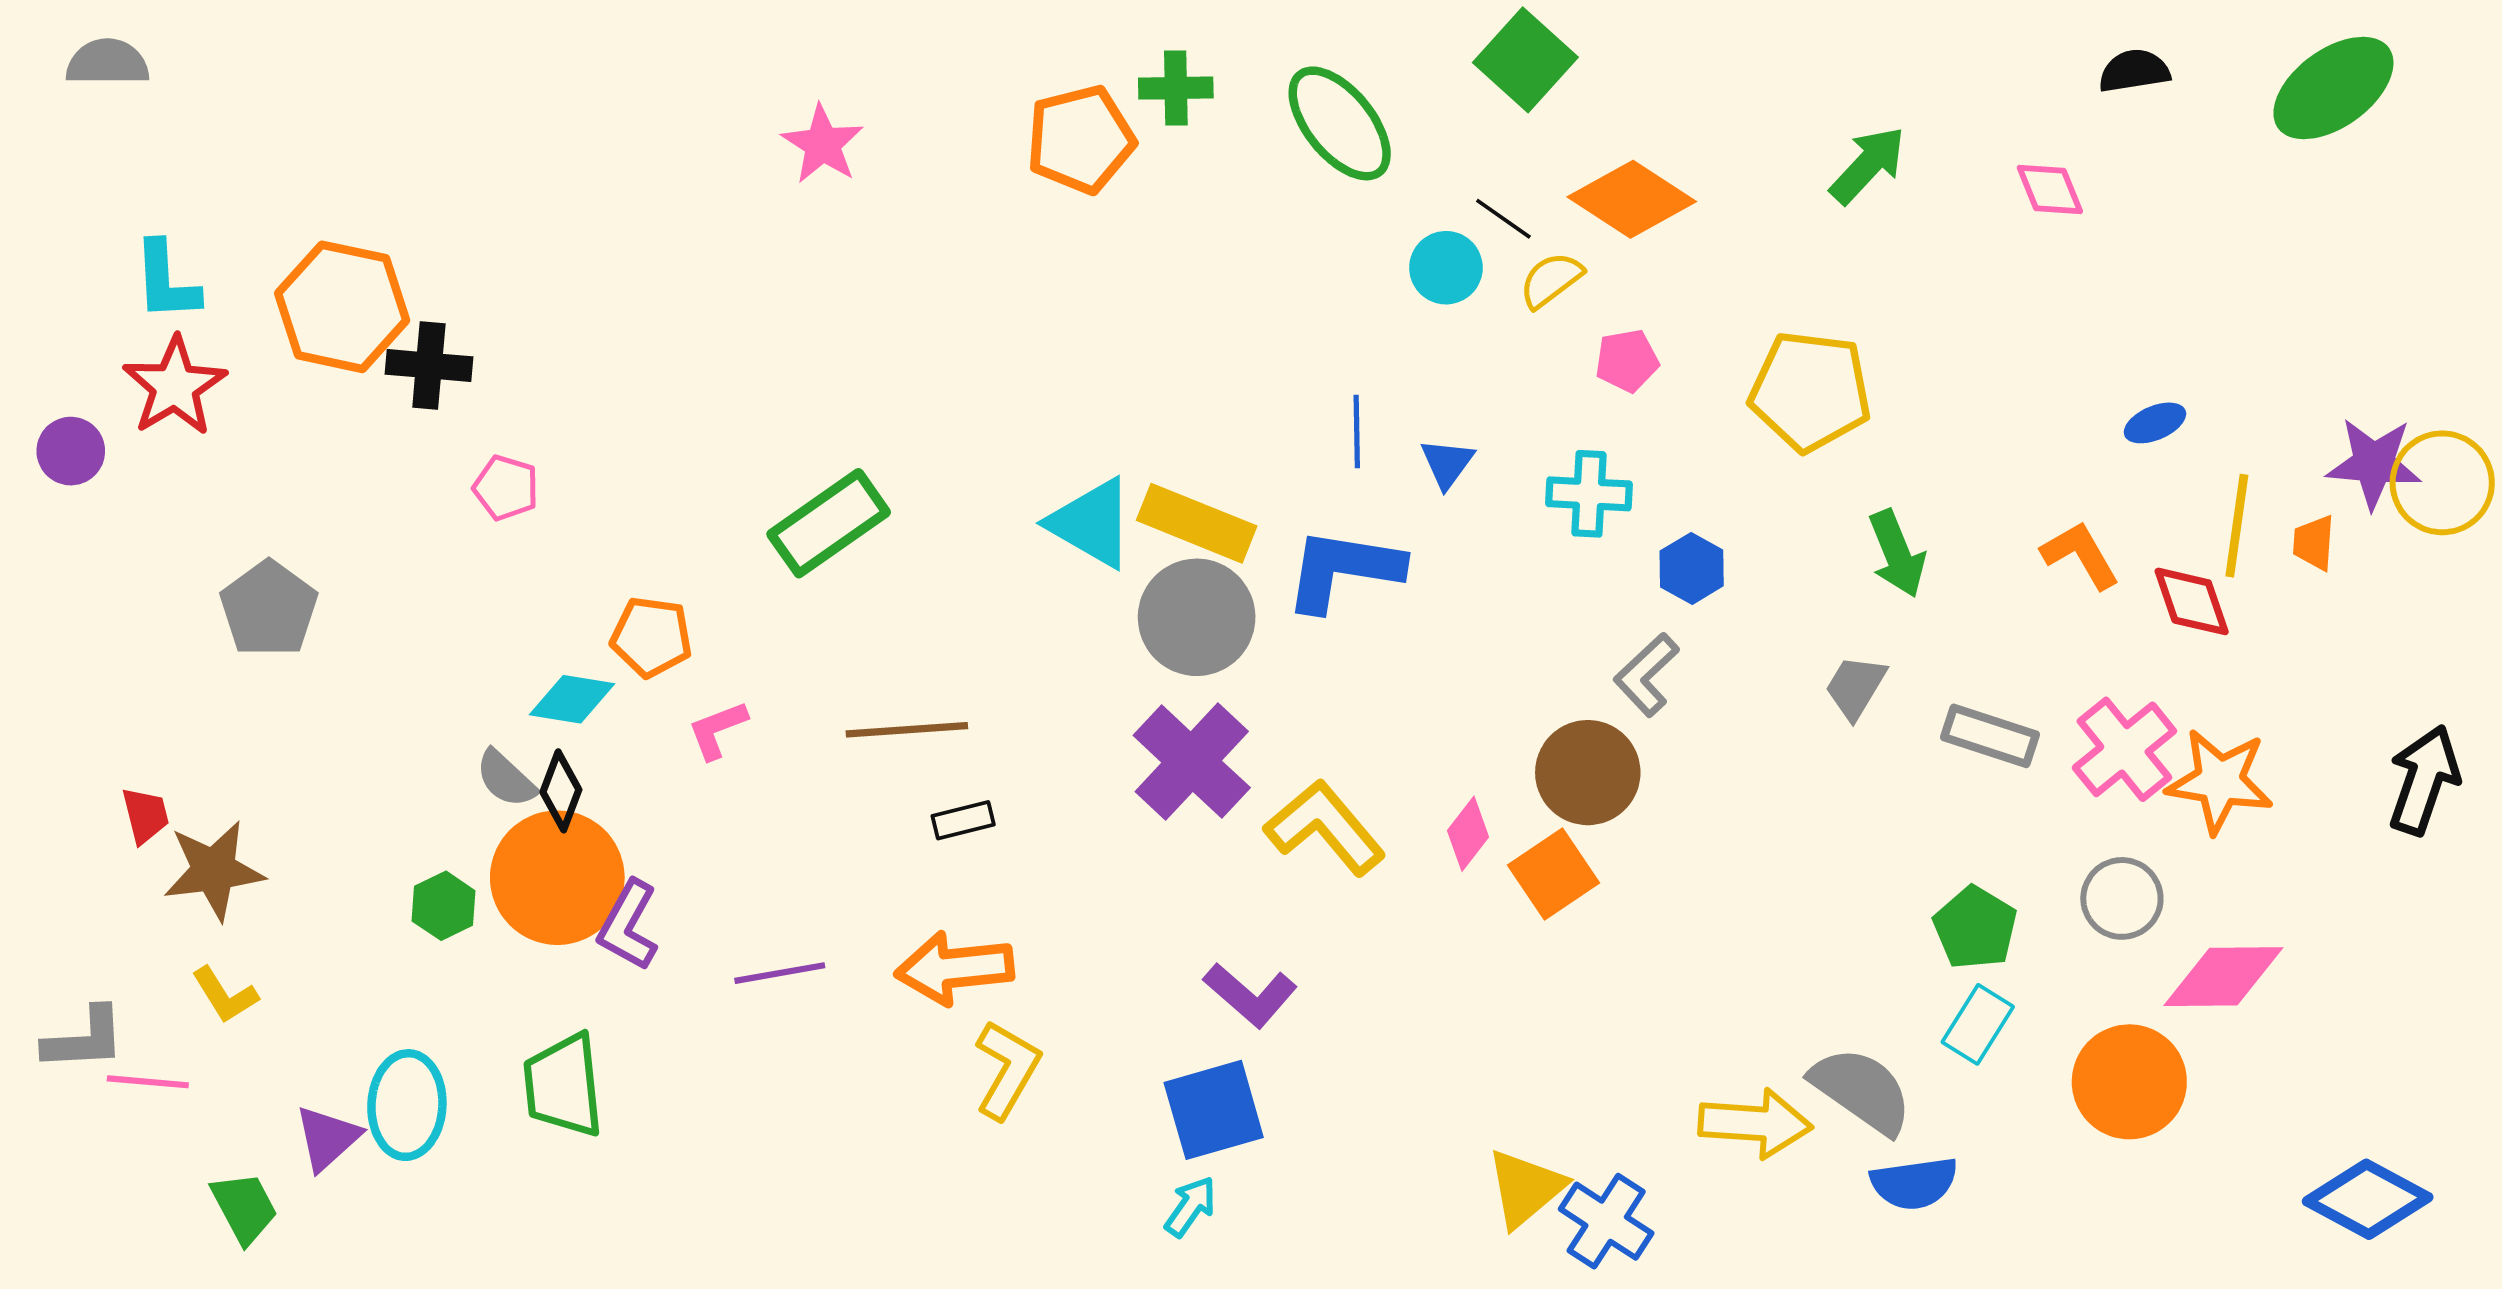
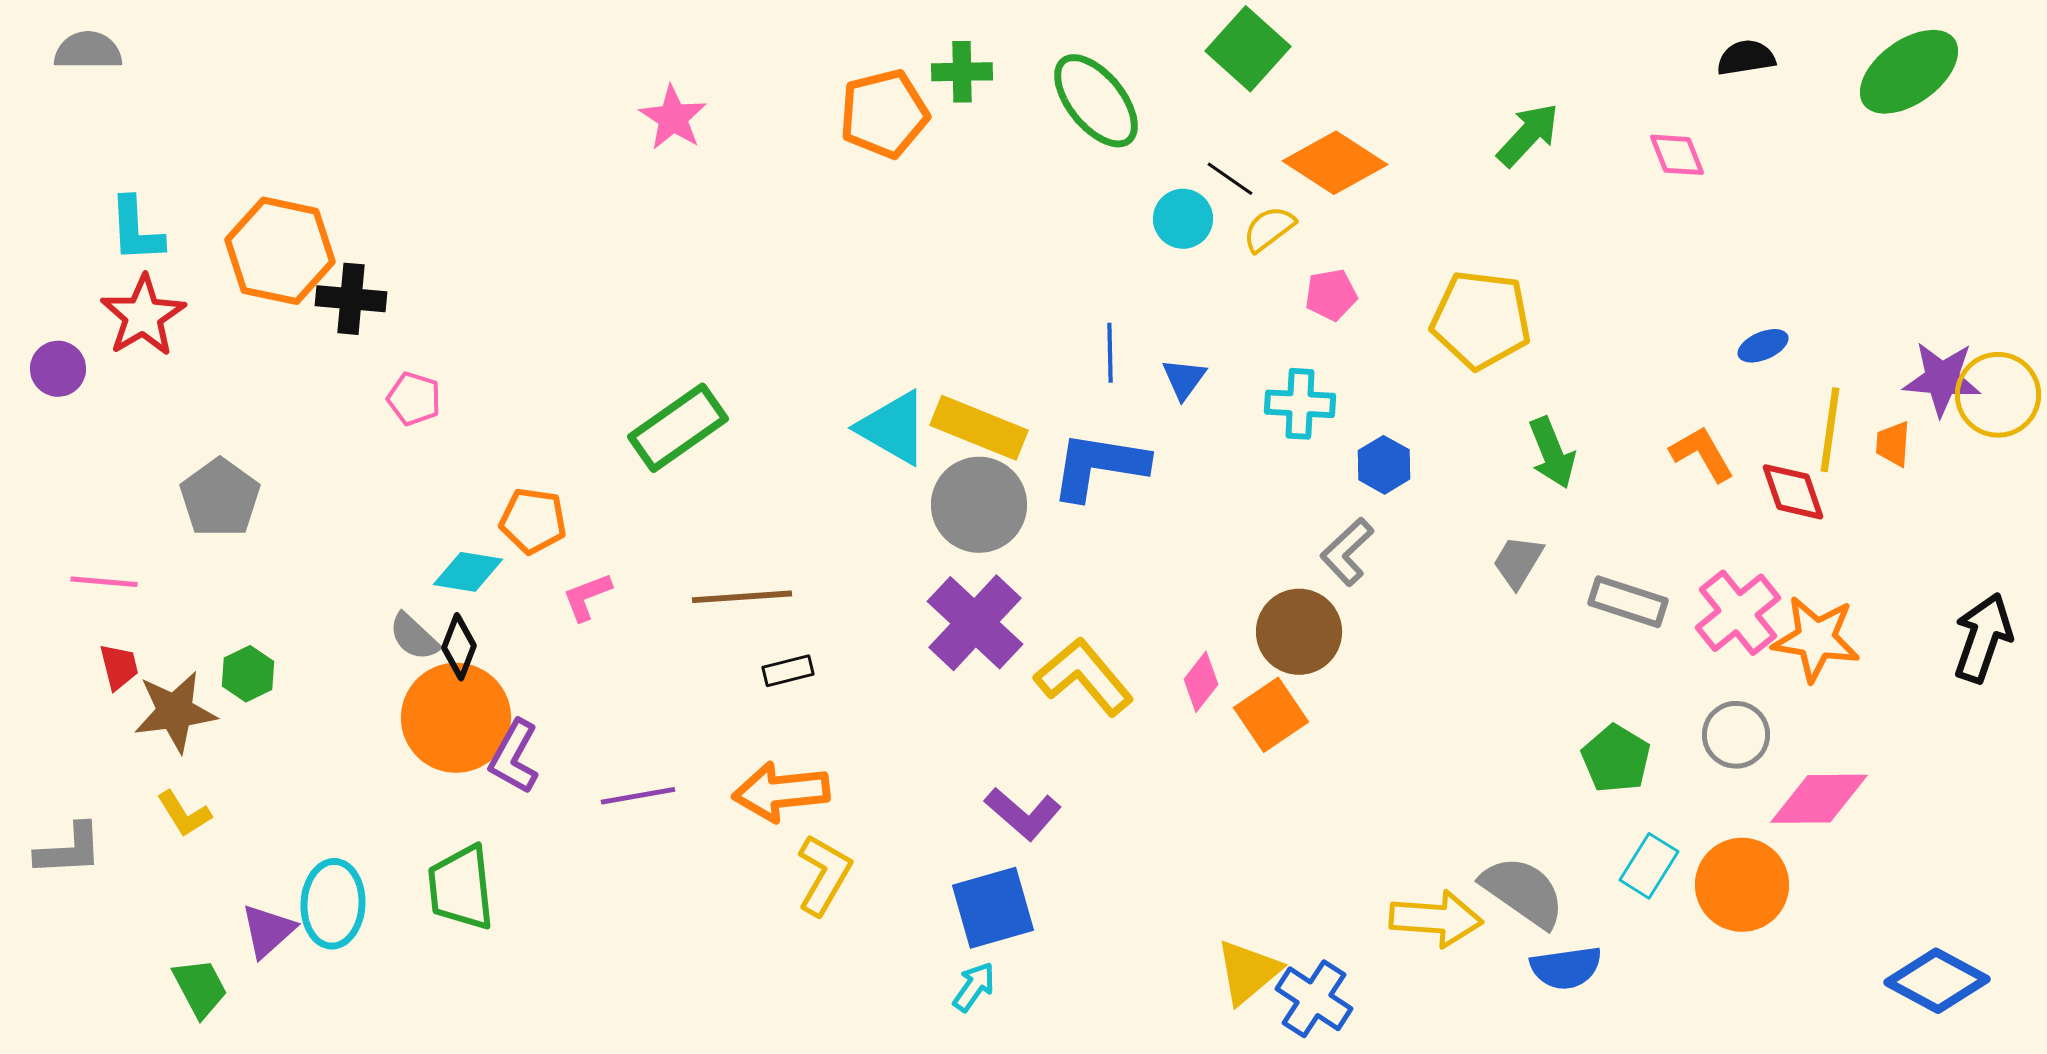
green hexagon: (444, 906) -> (248, 674), moved
cyan rectangle: (1978, 1024) -> (1649, 866), moved
pink line: (148, 1082) -> (104, 582), moved

